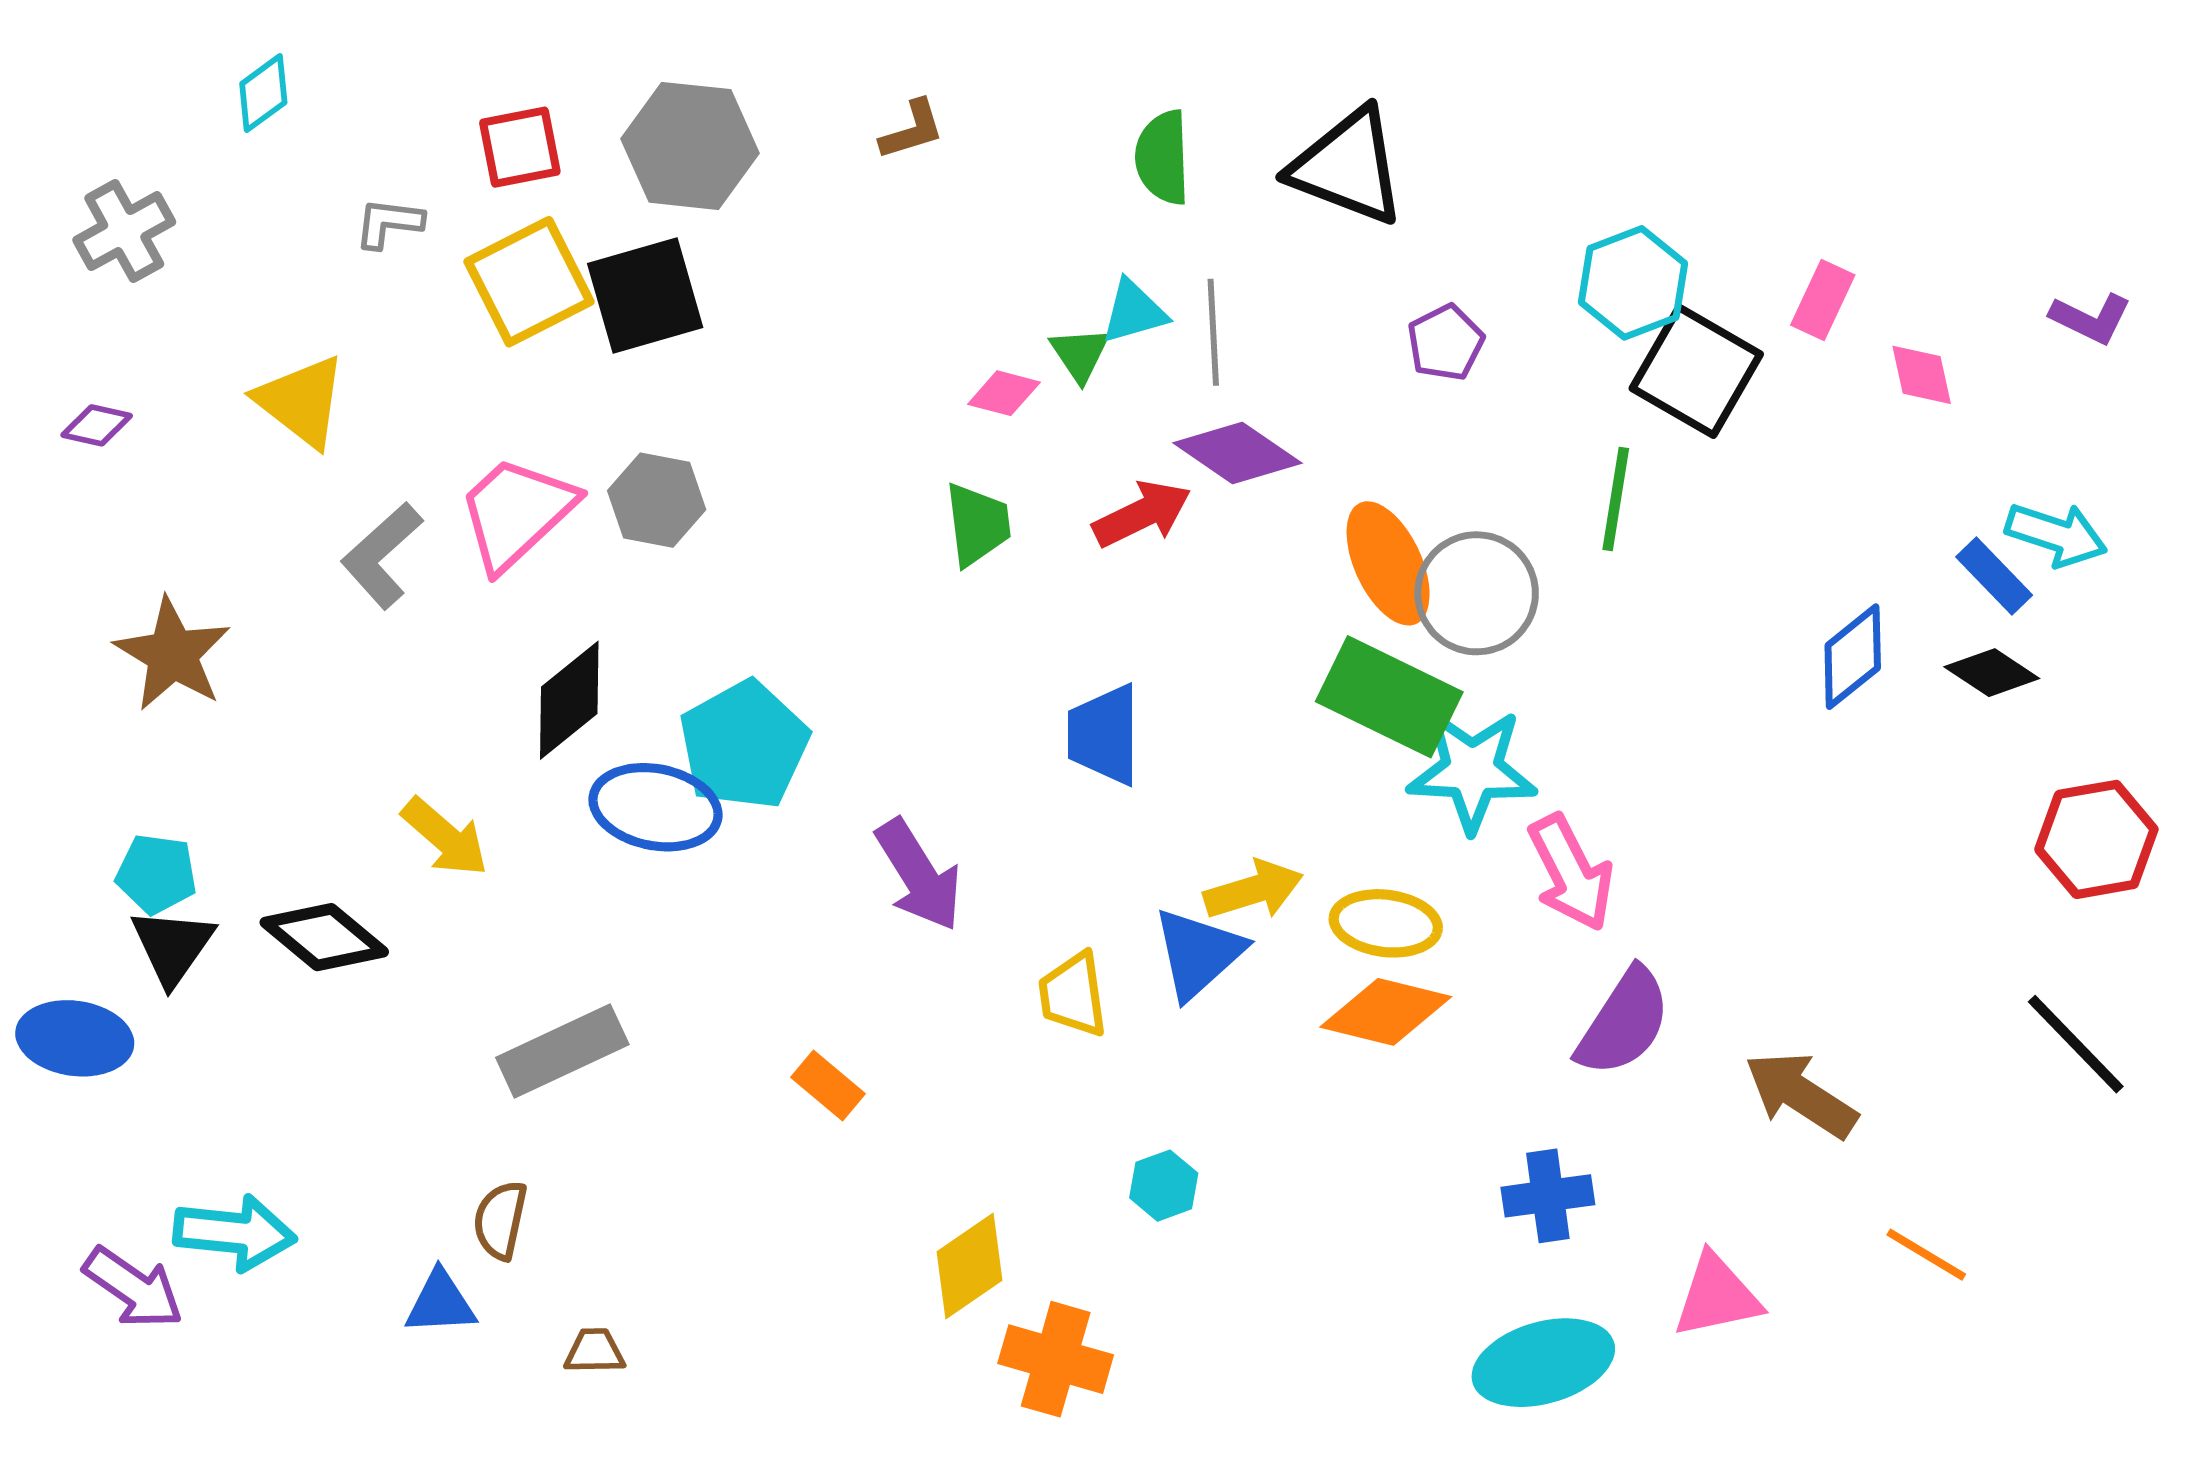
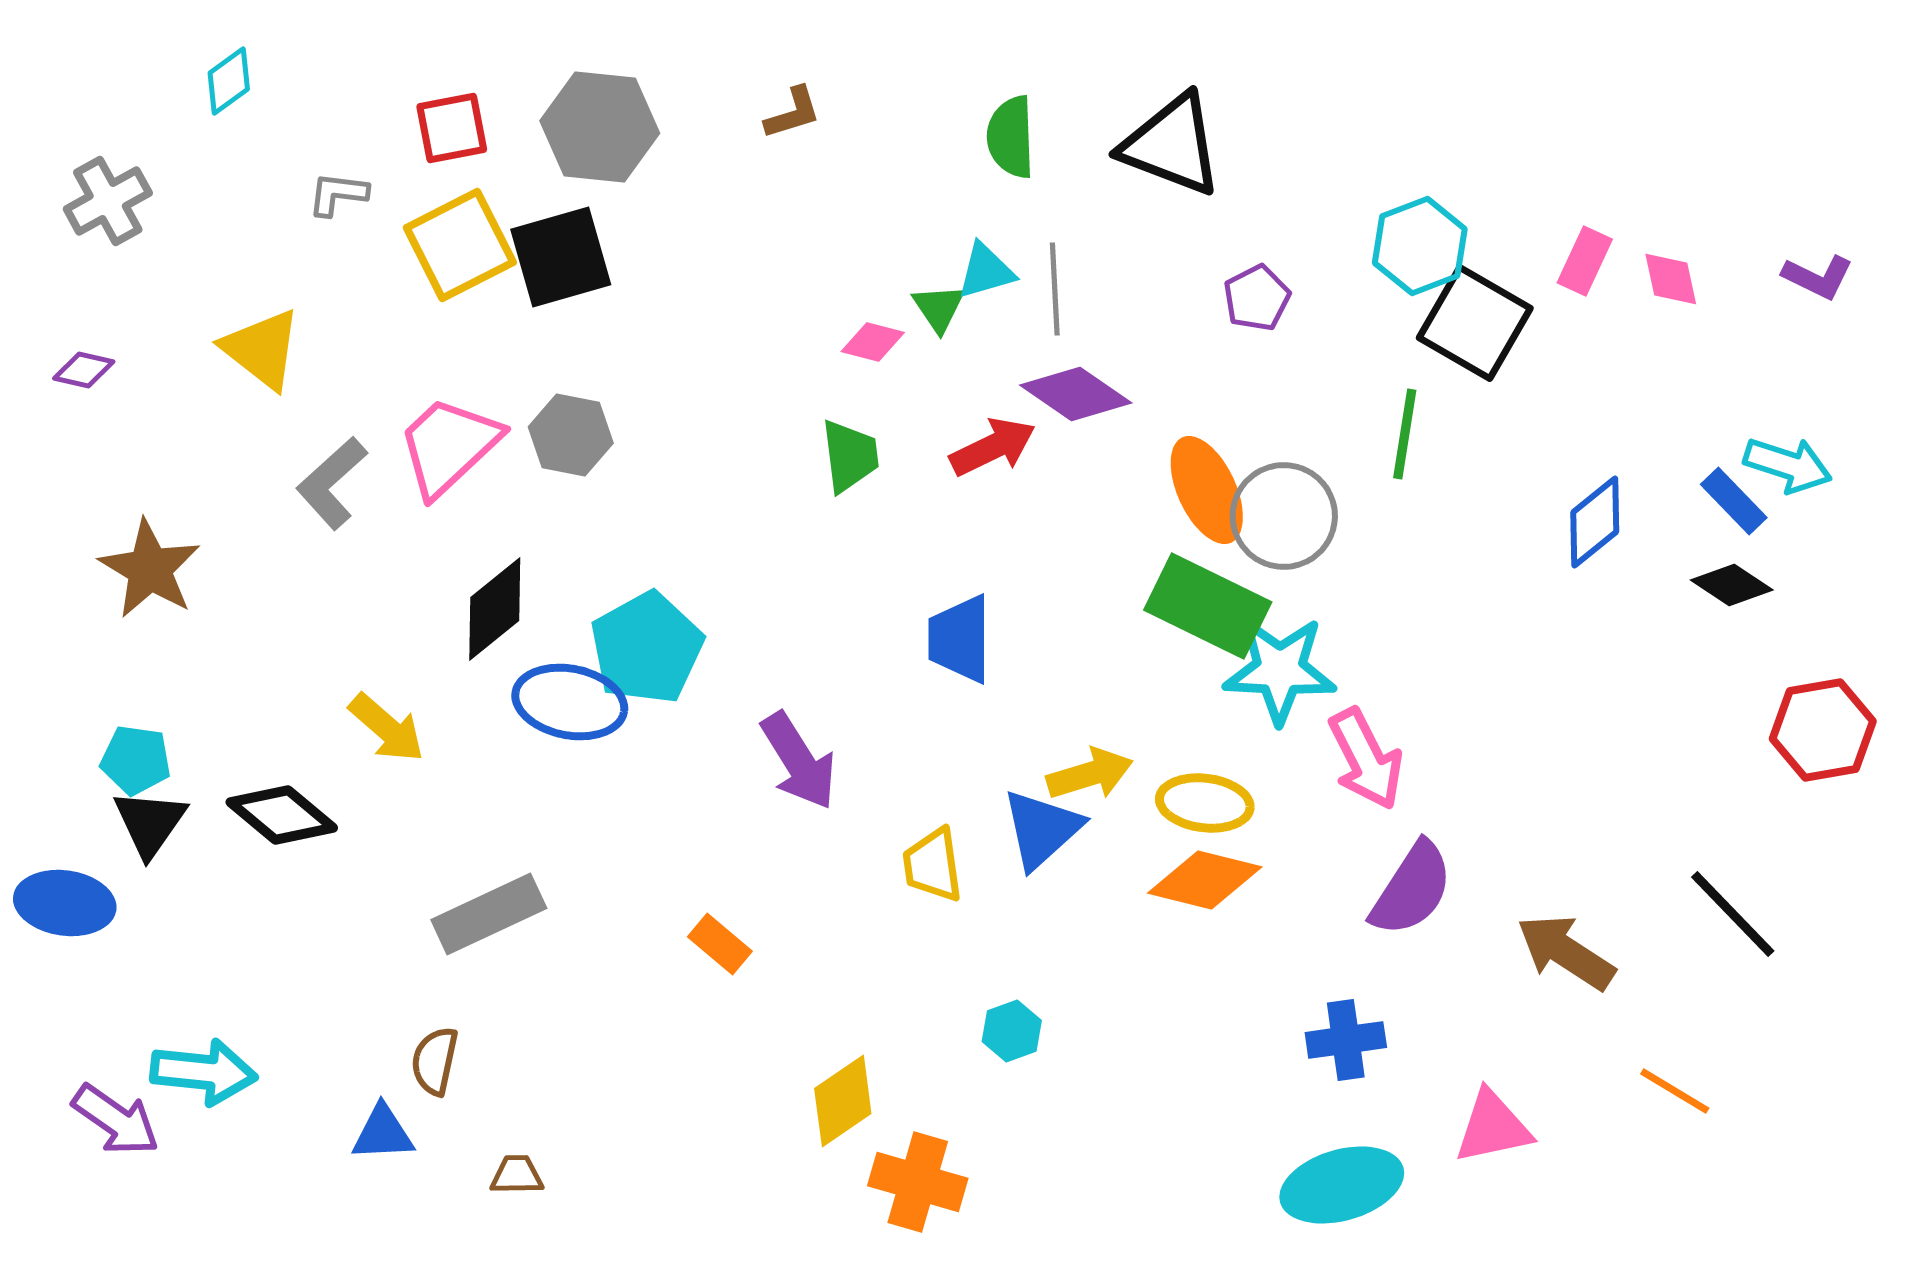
pink diamond: (1922, 375) -> (1671, 279), moved
blue diamond: (1853, 657) -> (1595, 522), moved
black line: (2076, 1044) -> (1733, 914), moved

